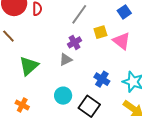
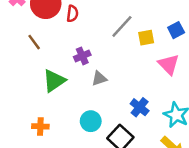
yellow square: (100, 32) -> (146, 38), moved
purple cross: (75, 42) -> (82, 56), moved
orange cross: (22, 105) -> (40, 126), turned -32

